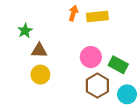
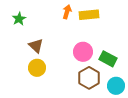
green star: (25, 31) -> (19, 19), moved
brown triangle: (39, 50) -> (36, 46), turned 42

